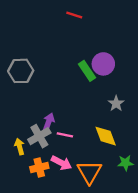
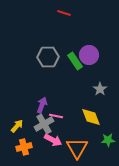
gray hexagon: (21, 71) -> (48, 57), moved
gray cross: (39, 136) -> (44, 124), moved
yellow arrow: (20, 147) -> (17, 126), turned 56
orange cross: (39, 167) -> (24, 147), moved

